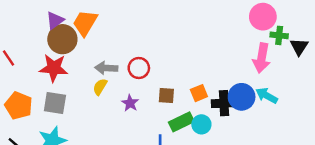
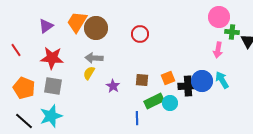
purple triangle: (55, 20) -> (46, 26), moved
brown circle: (62, 39) -> (96, 28), moved
pink arrow: (262, 58) -> (218, 50), size x0.7
red circle: (139, 68) -> (140, 34), moved
cyan arrow: (267, 96) -> (222, 80), turned 30

